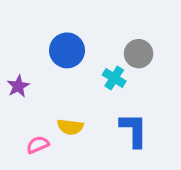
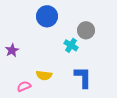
blue circle: (67, 50) -> (47, 16), moved

